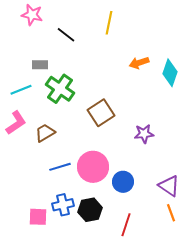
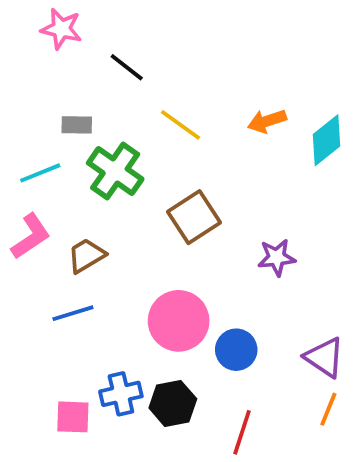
yellow line: (109, 23) -> (180, 125), moved, turned -65
cyan diamond: (170, 73) -> (327, 140), turned 32
blue line: (60, 167) -> (73, 313), moved
orange line: (171, 213) -> (328, 409), turned 42

